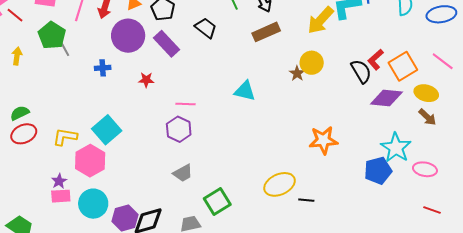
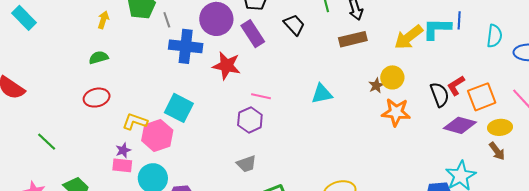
gray line: (65, 49) -> (167, 20), moved
blue cross: (103, 68) -> (186, 46), size x2.0
red star: (146, 80) -> (227, 66), size x1.8
cyan triangle: (245, 91) -> (322, 94), turned -35
yellow ellipse: (426, 93) -> (500, 127), turned -30
green semicircle: (20, 113) -> (99, 58), moved
cyan square: (107, 130) -> (179, 108), turned -32
yellow L-shape: (65, 137) -> (135, 122), moved
orange star: (323, 140) -> (396, 112), moved

